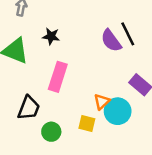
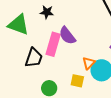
purple semicircle: (111, 41) -> (67, 36), moved
black trapezoid: (29, 108) -> (34, 58), moved

